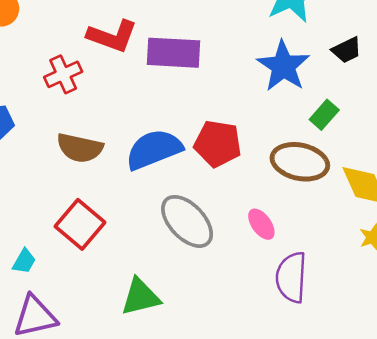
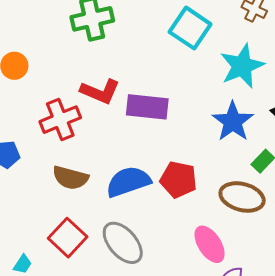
red cross: (63, 74) -> (60, 120), size x1.4
gray ellipse: (187, 221) -> (123, 243), moved
pink ellipse: (261, 224) -> (210, 244), size x1.5

